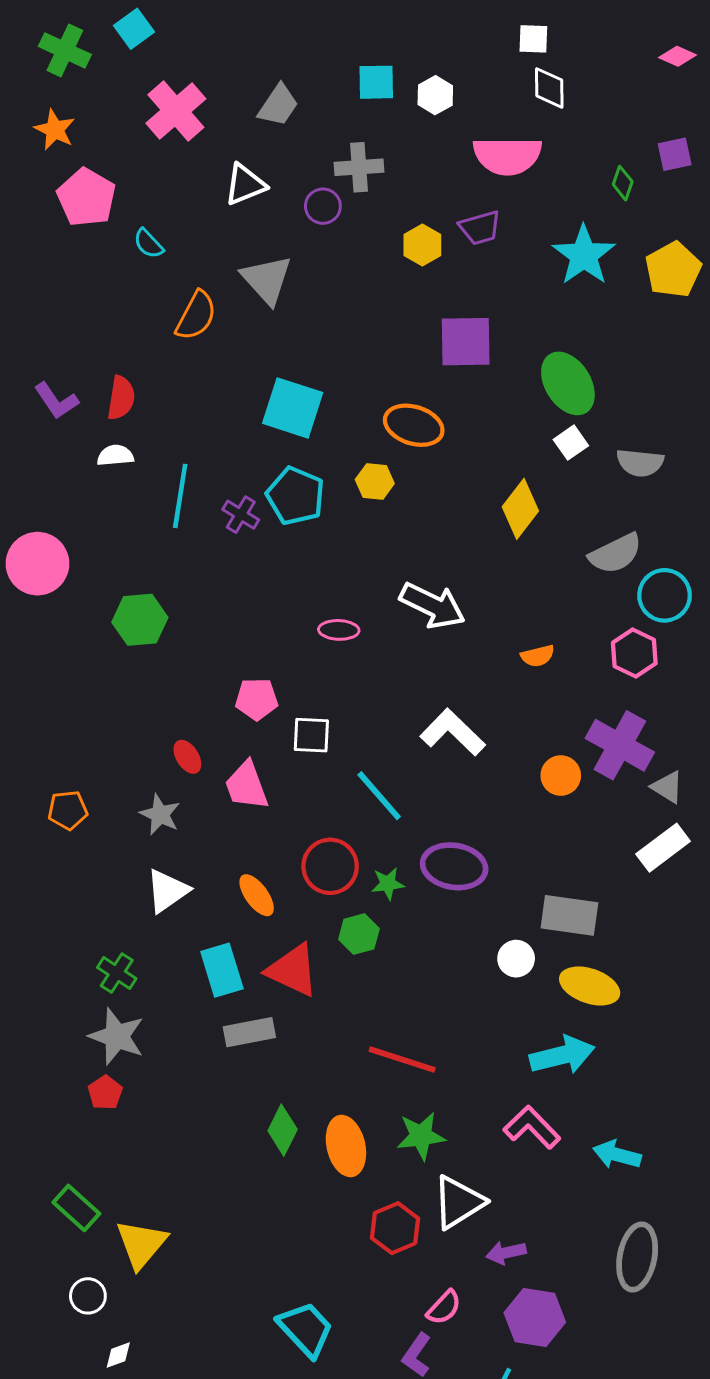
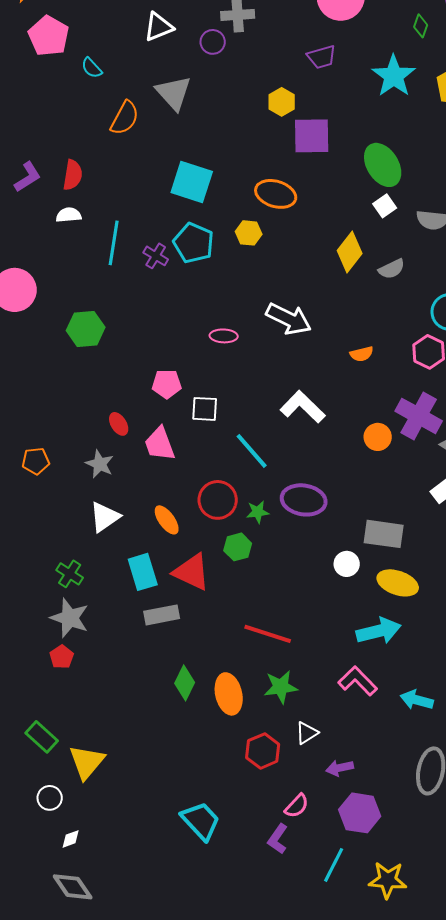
yellow hexagon: (422, 245) -> (282, 102), moved
purple L-shape: (56, 401) -> (28, 177), turned -88
gray semicircle: (616, 554) -> (392, 269), moved, size x0.7
white triangle: (458, 1202) -> (307, 733), size x0.6

